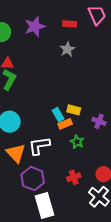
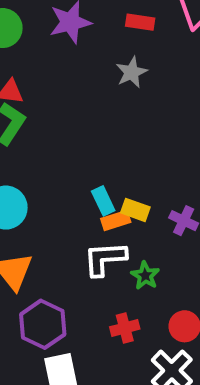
yellow rectangle: (74, 110) -> (135, 210), moved
green star: (77, 142) -> (145, 276), moved
white L-shape: (39, 146) -> (105, 259), moved

